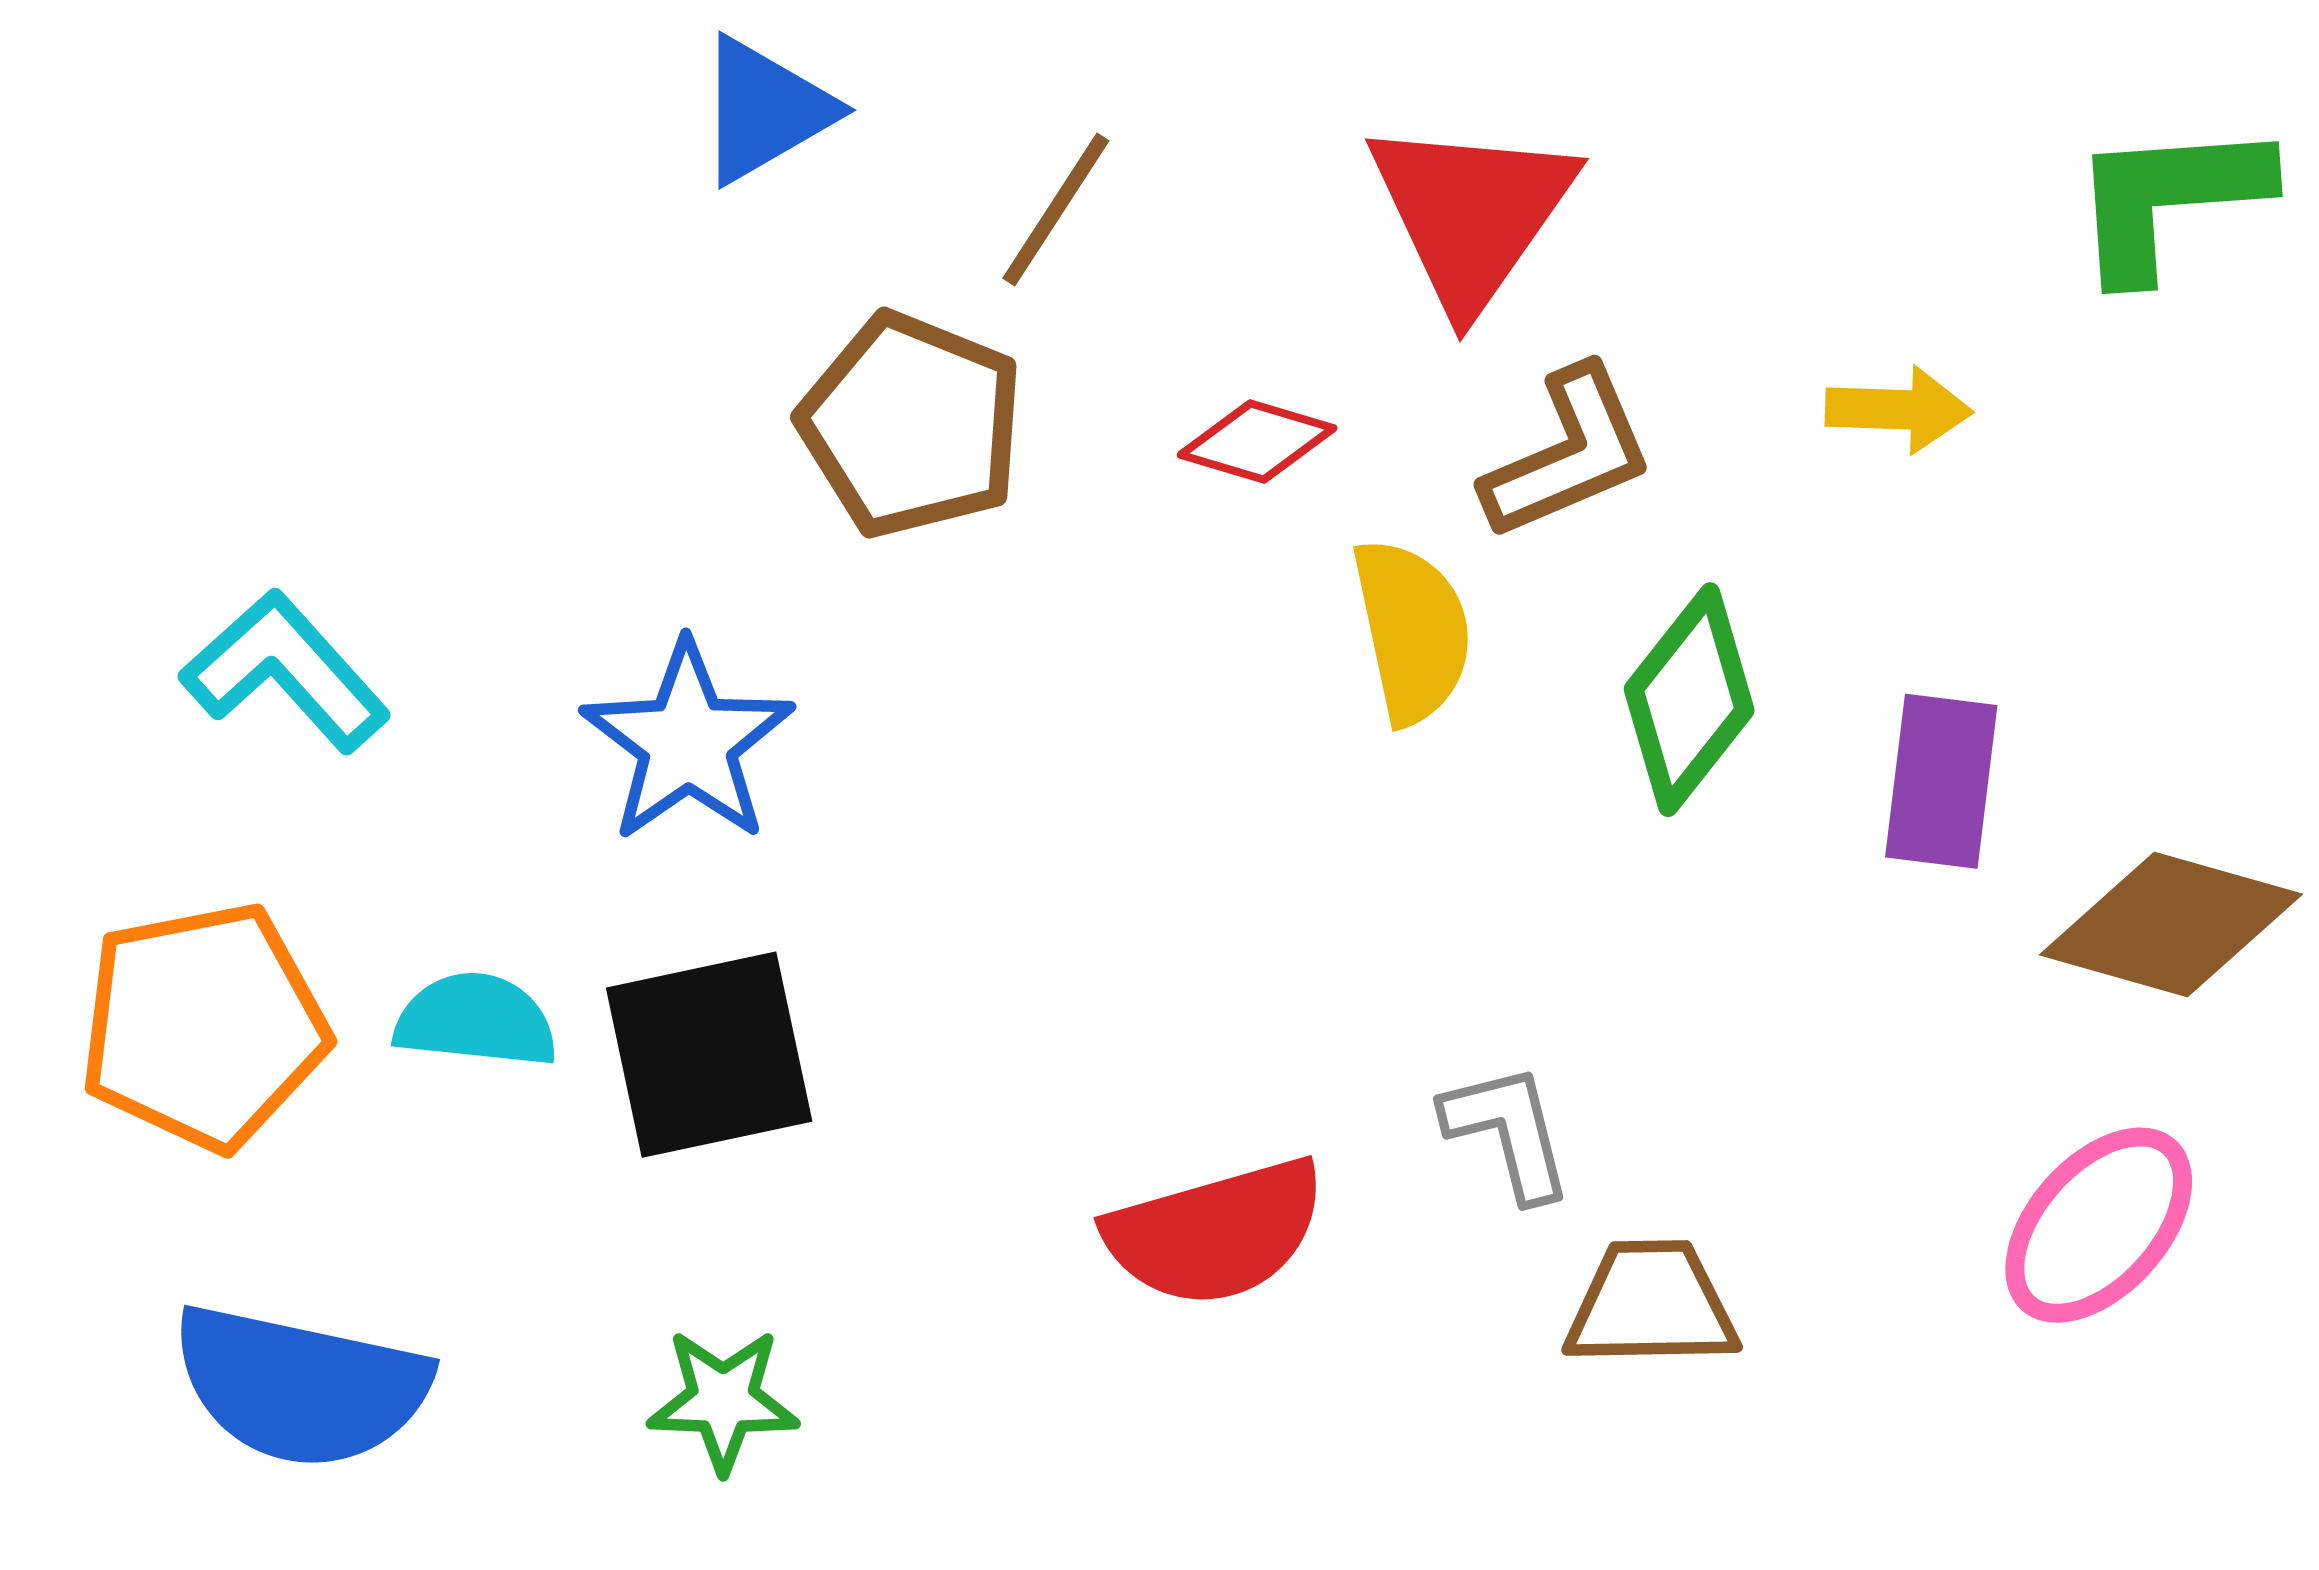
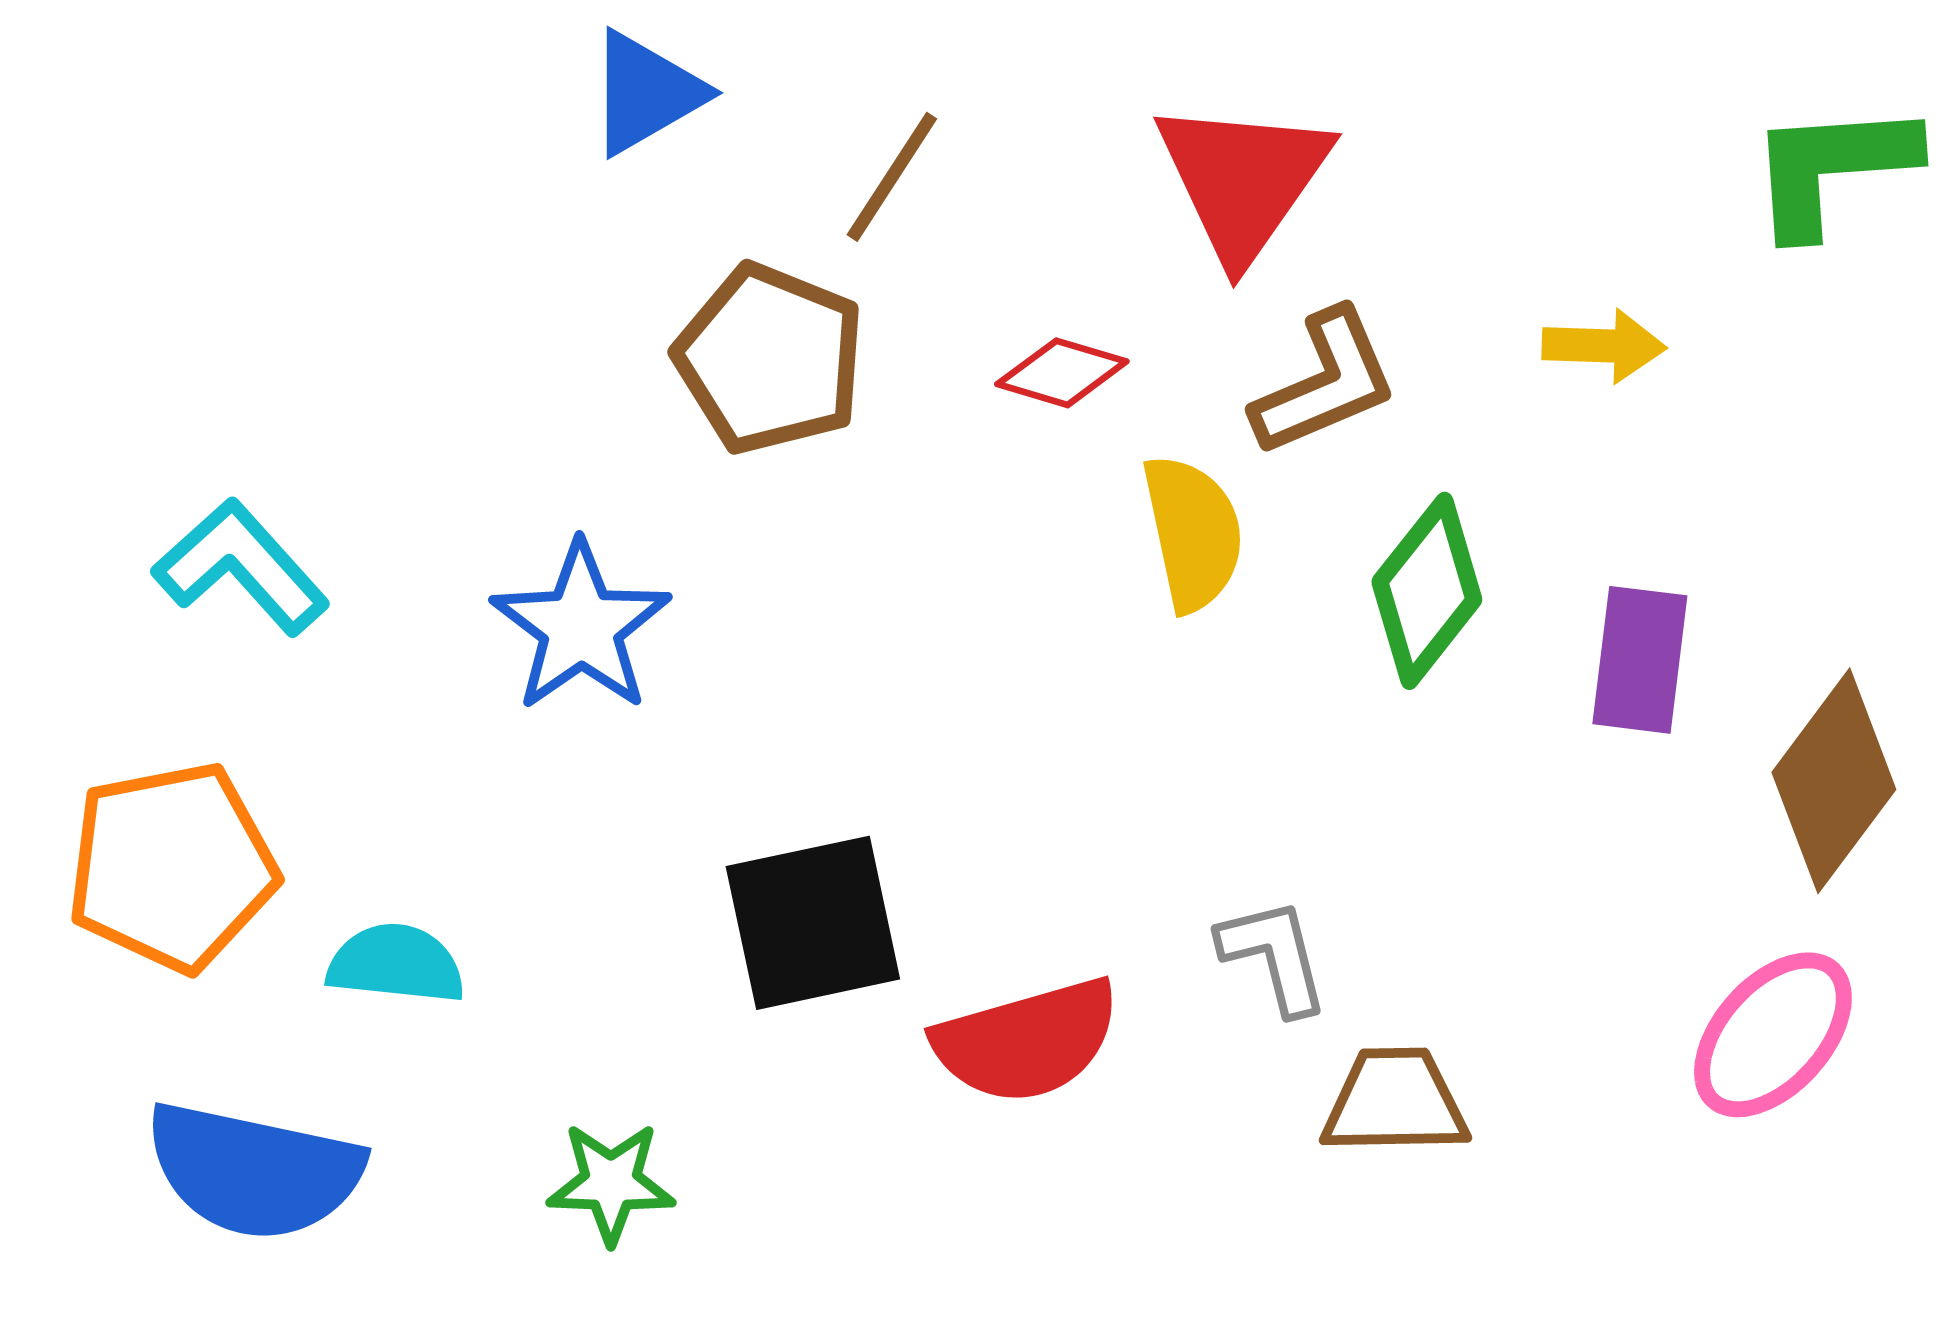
brown diamond: (2171, 924) -> (1834, 781), turned -69
cyan semicircle: (476, 1020) -> (396, 964), moved
black square: (709, 1055) -> (813, 923), moved

